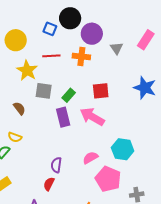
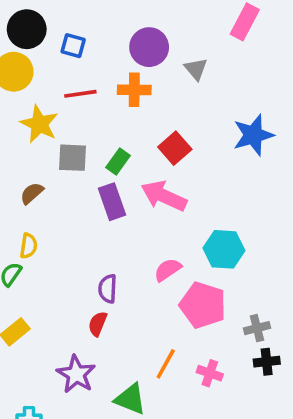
black circle: (70, 18) -> (27, 29), moved
pink rectangle: (146, 40) -> (245, 22), moved
blue star: (145, 88) -> (253, 135), turned -30
red square: (101, 91) -> (175, 148), turned -30
brown semicircle: (19, 108) -> (32, 193), turned -88
yellow semicircle: (15, 137) -> (29, 246), turned -96

